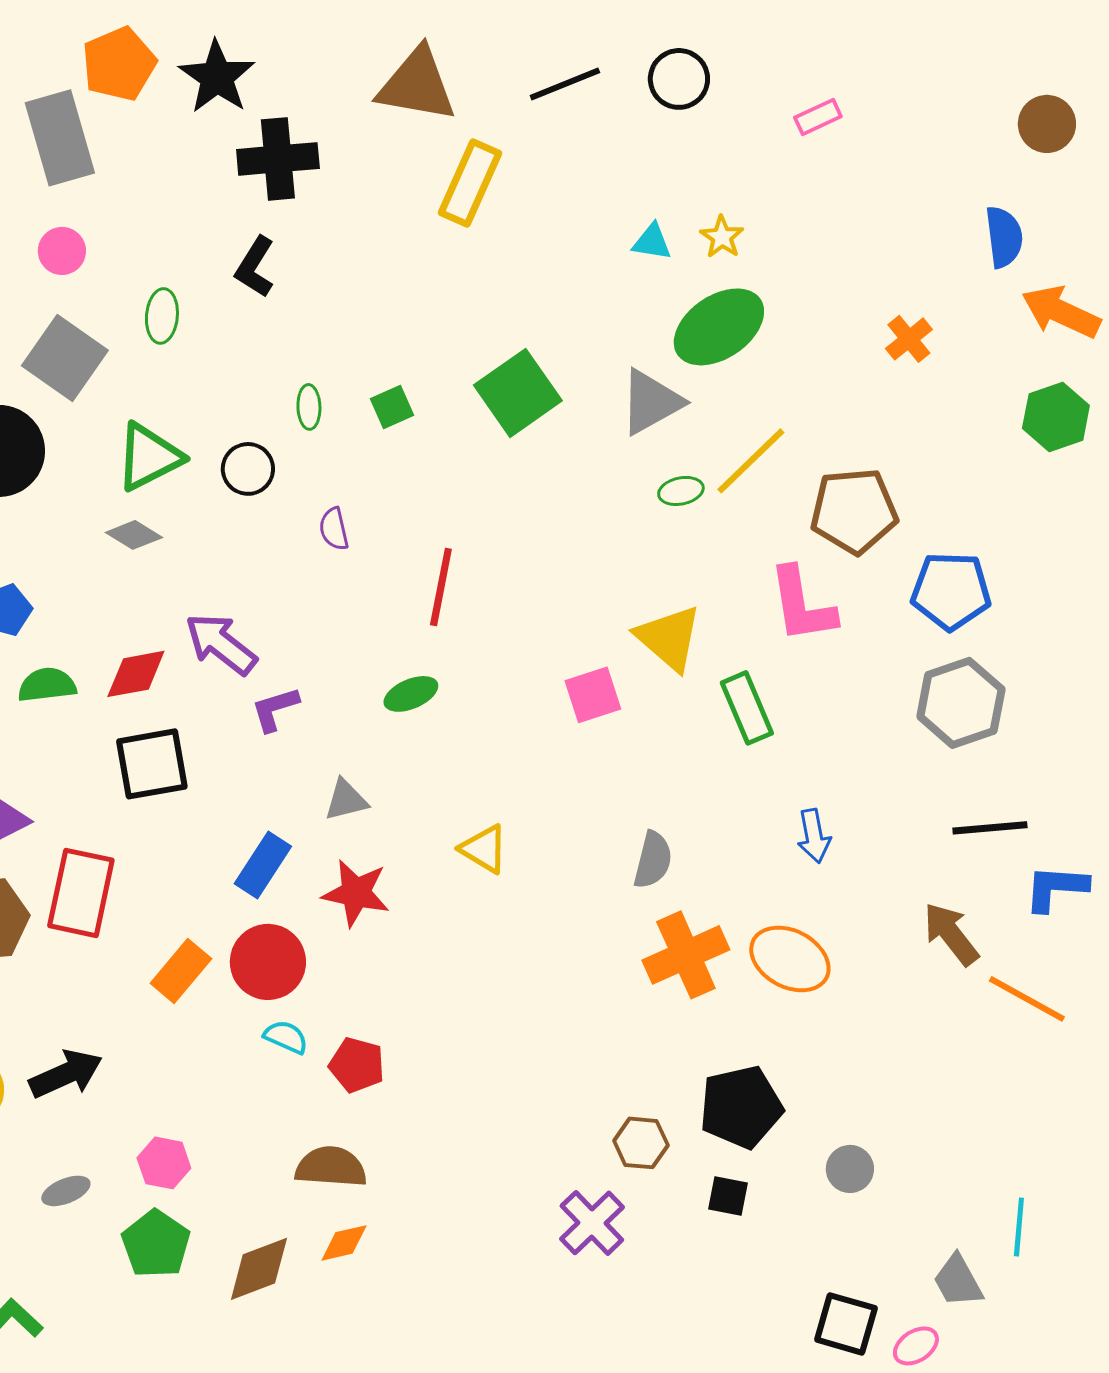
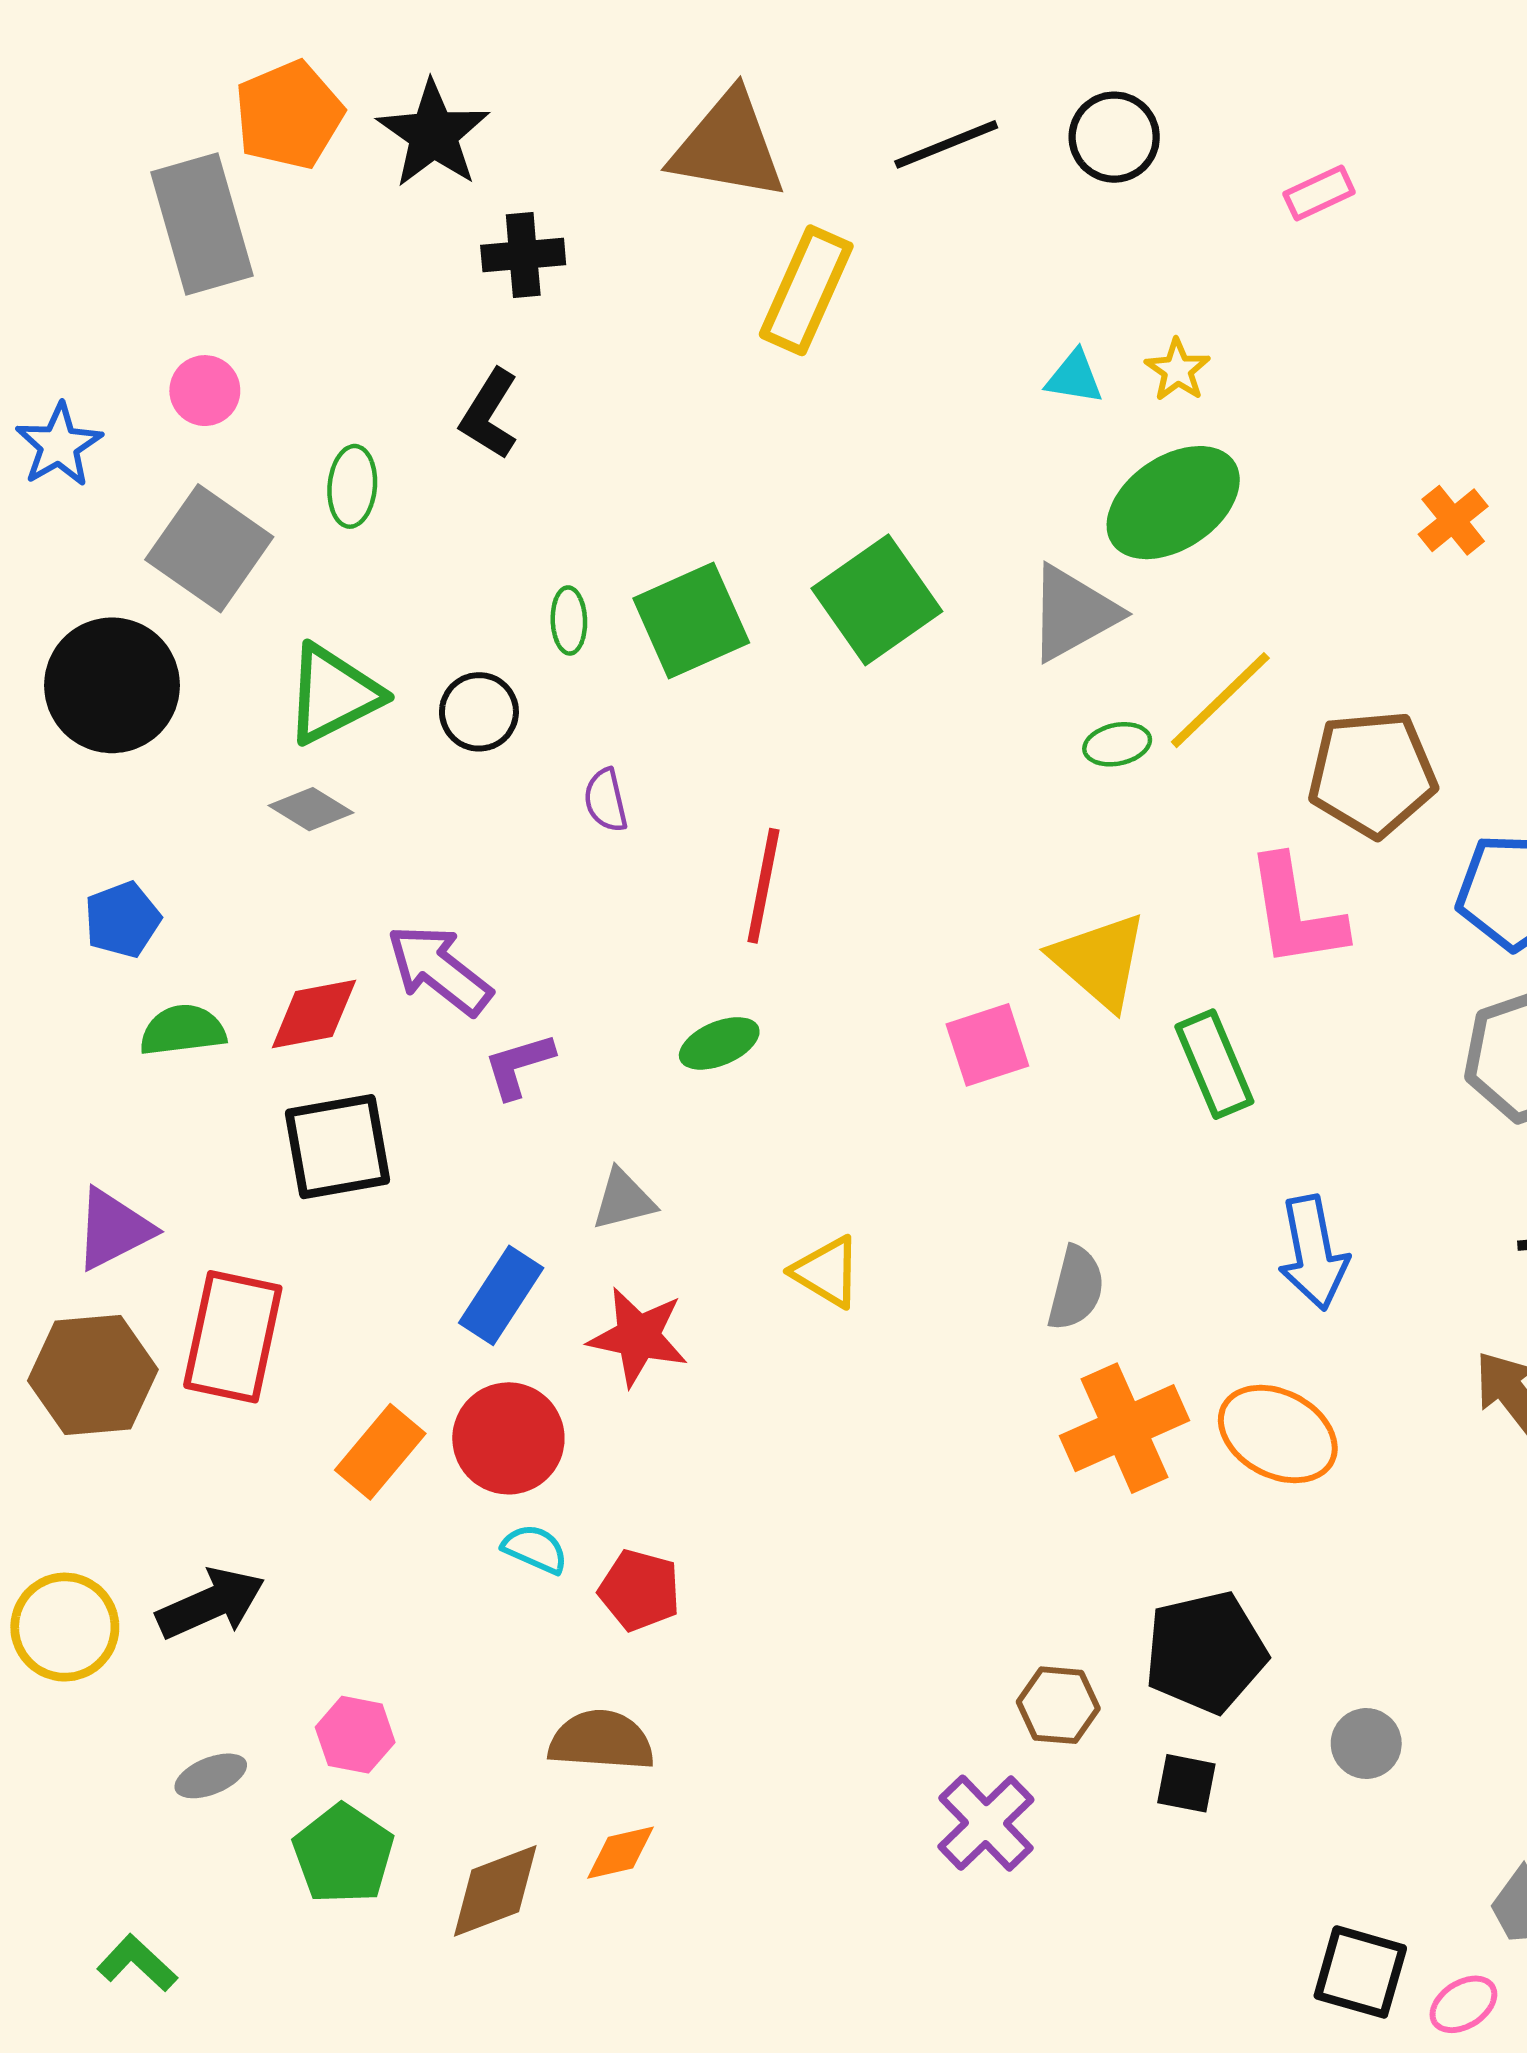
black cross: (278, 159) -> (523, 255), size x0.7
green square: (392, 407) -> (691, 620), size x1.8
blue arrow: (814, 836) -> (1313, 1253), size x1.4

